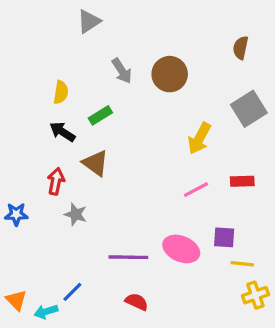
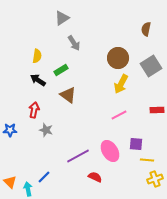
gray triangle: (89, 21) -> (62, 18), moved
brown circle: (170, 74) -> (118, 58), moved
brown triangle: (95, 163) -> (68, 95), moved
red rectangle: (242, 181) -> (157, 110), moved
pink ellipse: (181, 249) -> (110, 151), turned 35
purple line: (128, 257) -> (78, 156), turned -30
red semicircle: (137, 302) -> (95, 177), moved
cyan arrow: (46, 312) -> (28, 189), turned 96

